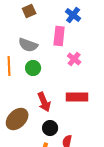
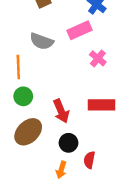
pink rectangle: (59, 36) -> (80, 30), turned 60
green circle: (33, 68) -> (23, 96), moved

